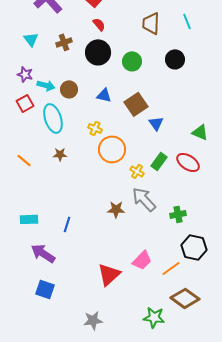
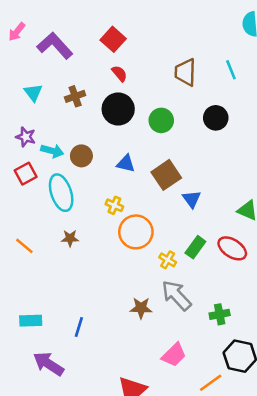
pink trapezoid: (142, 260) -> (174, 355), moved

